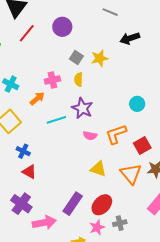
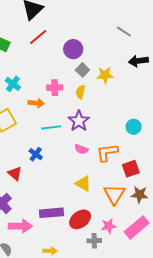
purple circle: (62, 27) -> (73, 49), moved
orange arrow: (37, 99) -> (36, 103), turned 35
blue cross: (23, 151) -> (36, 154), moved
purple rectangle: (73, 204) -> (52, 213), turned 40
pink star: (97, 227) -> (109, 226), moved

